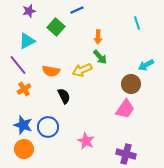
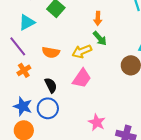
black semicircle: (64, 96) -> (51, 85), moved
pink trapezoid: (125, 109) -> (82, 78), moved
pink star: (86, 141) -> (97, 122), moved

